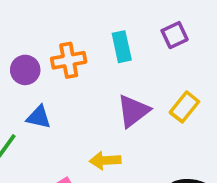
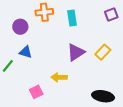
purple square: (175, 35) -> (111, 15), moved
orange cross: (69, 60) -> (44, 12), moved

